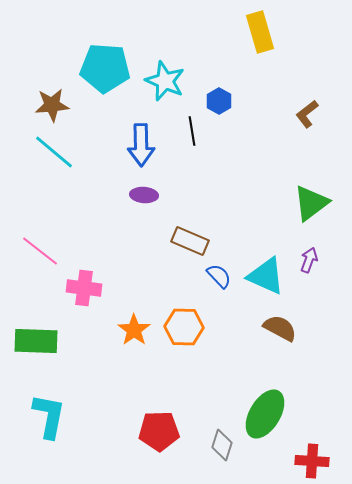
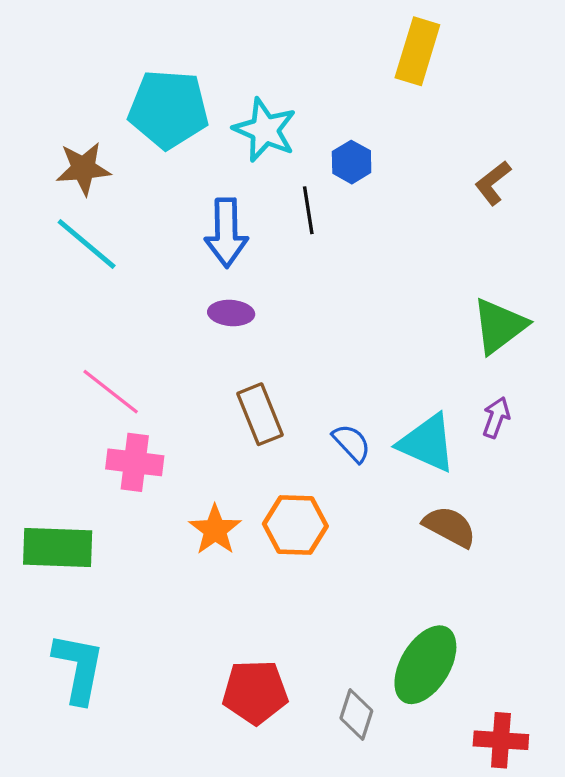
yellow rectangle: (260, 32) -> (417, 51), turned 33
brown rectangle: (190, 241) -> (260, 414), moved, turned 45
pink line: (40, 251) -> (111, 392), moved

